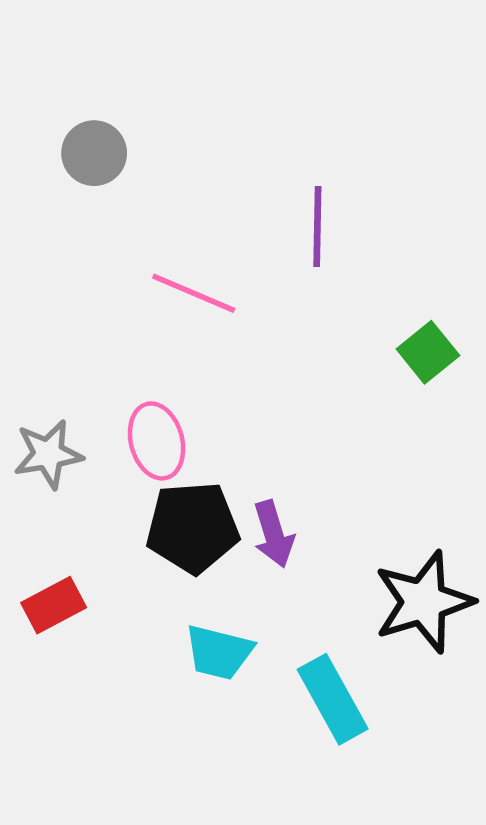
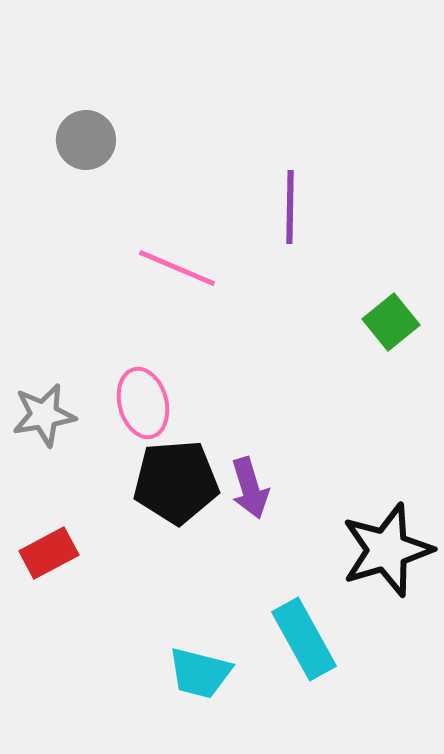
cyan trapezoid: (219, 652) -> (200, 673), moved

